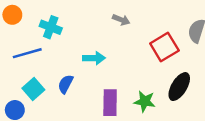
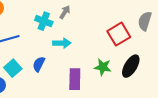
gray arrow: (121, 20) -> (65, 12), moved, turned -80
cyan cross: (51, 27) -> (44, 21), moved
green star: (145, 101) -> (103, 67), moved

